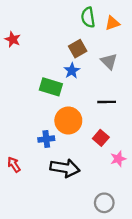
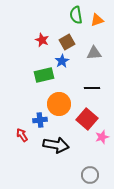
red star: (13, 39) -> (42, 40), moved
gray triangle: (109, 61) -> (94, 53), turned -49
green rectangle: (51, 87) -> (44, 75), turned -30
red square: (101, 138) -> (87, 119), size x1.5
red arrow: (14, 165) -> (22, 135), moved

